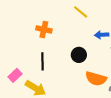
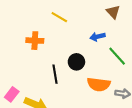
yellow line: (81, 12) -> (59, 17), moved
black line: (43, 61) -> (55, 74), moved

